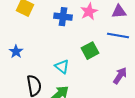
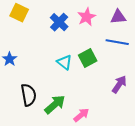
blue cross: (63, 17) -> (59, 22), turned 36
cyan triangle: (62, 67) -> (64, 62), moved

